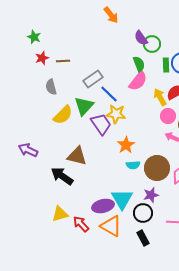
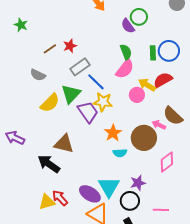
green circle: (152, 44) -> (139, 17), moved
red star: (42, 58) -> (70, 46), moved
brown line: (63, 61) -> (50, 49), turned -32
gray semicircle: (51, 87) -> (38, 75), turned -49
yellow arrow: (160, 97) -> (147, 85), turned -30
pink circle: (168, 116) -> (137, 95), moved
brown circle: (157, 168) -> (144, 138), moved
purple ellipse: (103, 206) -> (90, 194), turned 45
red arrow: (81, 224) -> (60, 198), moved

